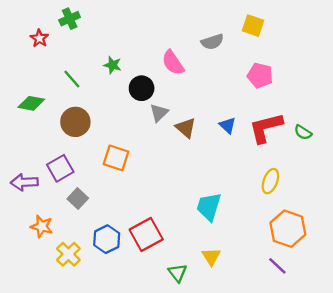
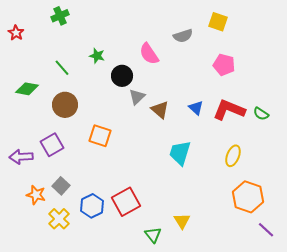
red star: (39, 38) -> (16, 33), moved
red L-shape: (266, 128) -> (229, 110), turned 36
gray square: (78, 199) -> (61, 186), moved
cyan trapezoid: (209, 207) -> (180, 153), moved
purple line: (277, 266) -> (266, 230), moved

